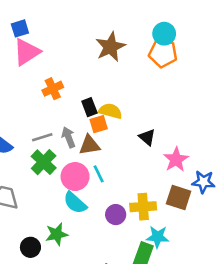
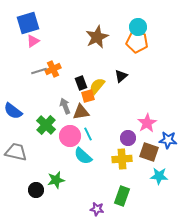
blue square: (20, 28) -> (28, 23), size x1.6
pink triangle: (27, 52) -> (33, 41), size x0.6
yellow semicircle: (110, 111) -> (97, 86), turned -66
gray line: (42, 137) -> (39, 71), moved
black triangle: (147, 137) -> (121, 76), moved, turned 40
cyan semicircle: (75, 203) -> (83, 156), moved
purple circle: (116, 215) -> (128, 138), moved
cyan star: (158, 237) -> (159, 176), moved

